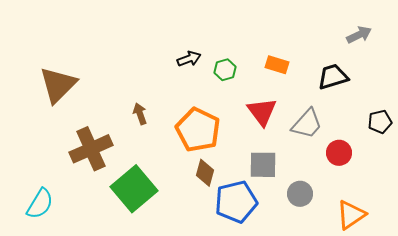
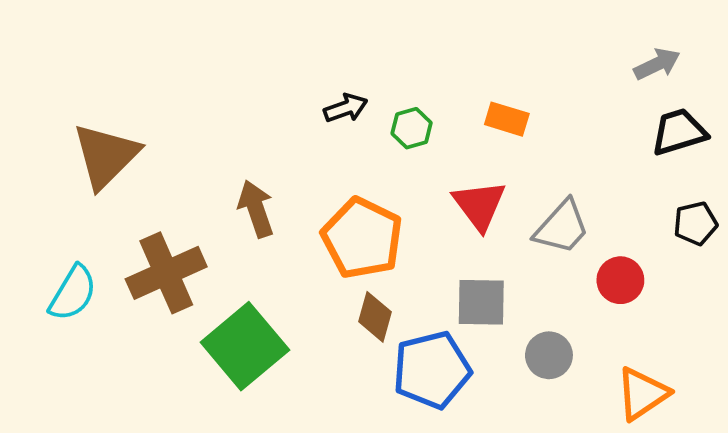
black trapezoid: (333, 77) -> (679, 132), moved
brown arrow: (140, 114) -> (256, 209), size x1.4
cyan semicircle: (40, 204) -> (73, 293), moved

